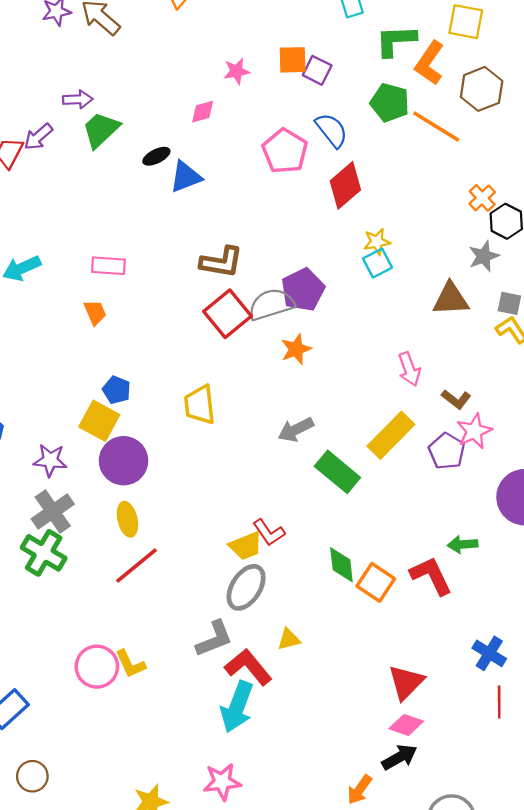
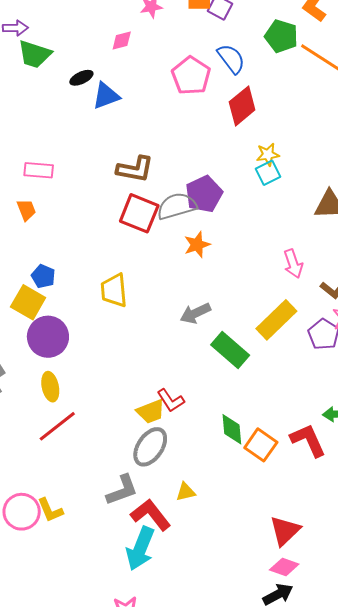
green trapezoid: (101, 130) -> (35, 54), turned -120
red square: (227, 314) -> (139, 213), turned -30

